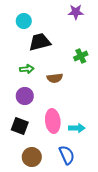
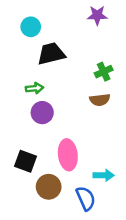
brown semicircle: (55, 78) -> (100, 100), moved
purple circle: (25, 96) -> (42, 113), moved
cyan arrow: (77, 128) -> (104, 175), moved
brown circle: (32, 157) -> (49, 187), moved

